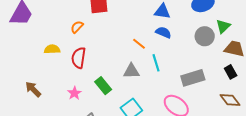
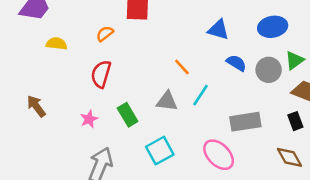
blue semicircle: (163, 32) -> (236, 63), moved
yellow semicircle: (52, 49) -> (57, 44), moved
cyan line: (156, 63) -> (200, 95), turned 42

